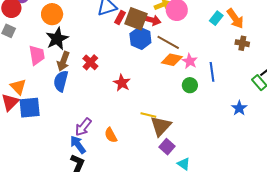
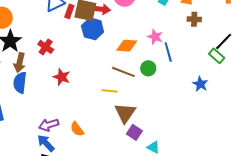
brown line: (168, 42) -> (123, 72), moved
pink star: (190, 61) -> (155, 37), moved
red cross: (90, 62) -> (46, 47), moved
red star: (122, 83) -> (62, 77), moved
yellow line: (148, 115) -> (110, 91), moved
purple arrow: (83, 127) -> (49, 125), turned 42

